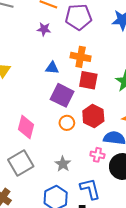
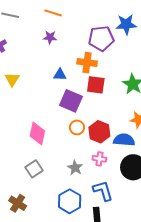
purple pentagon: (78, 17) -> (101, 38), moved
red hexagon: (93, 116) -> (99, 132), moved
pink cross: (97, 155) -> (99, 159), moved
gray square: (21, 163) -> (34, 169), size x0.7

